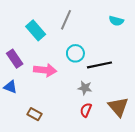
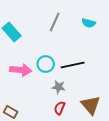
gray line: (66, 20) -> (55, 22), moved
cyan circle: (75, 53) -> (46, 64), moved

